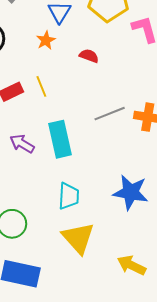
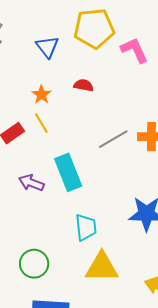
orange star: (46, 40) -> (41, 95), moved
yellow triangle: (78, 238) -> (102, 267), turned -39

